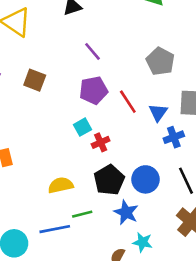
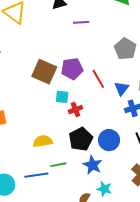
purple line: (92, 51) -> (81, 22), moved, turned -56
brown square: (35, 80) -> (44, 72), moved, size x1.4
cyan square: (83, 127) -> (62, 97), turned 32

